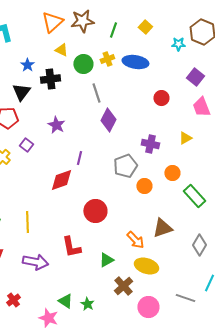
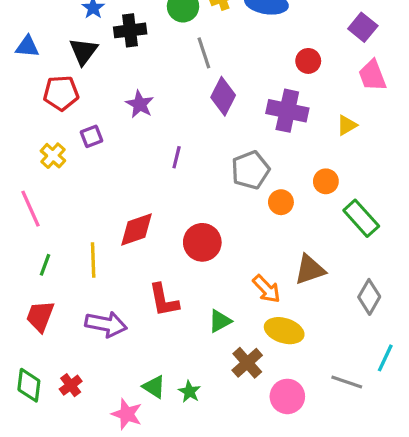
purple cross: (150, 144) -> (287, 111), moved, size x1.4
purple square: (26, 145) -> (92, 136), turned 32
red diamond: (61, 180) -> (136, 229), moved

